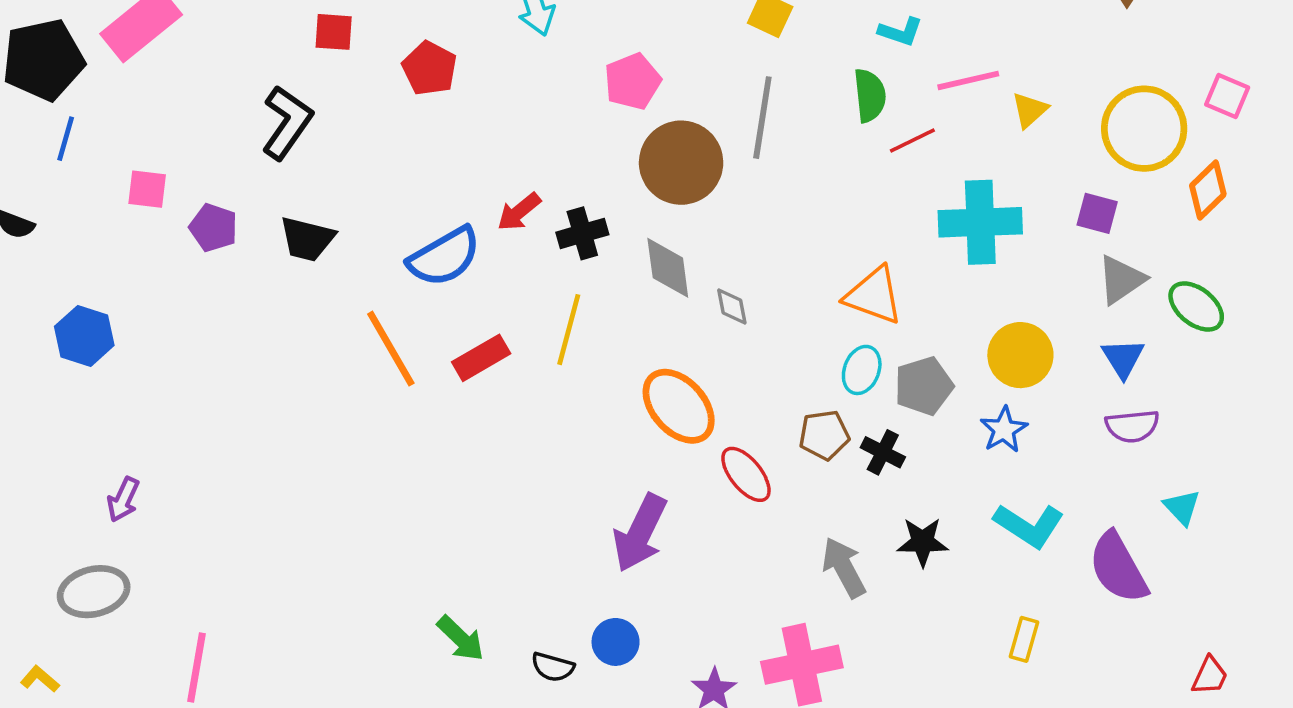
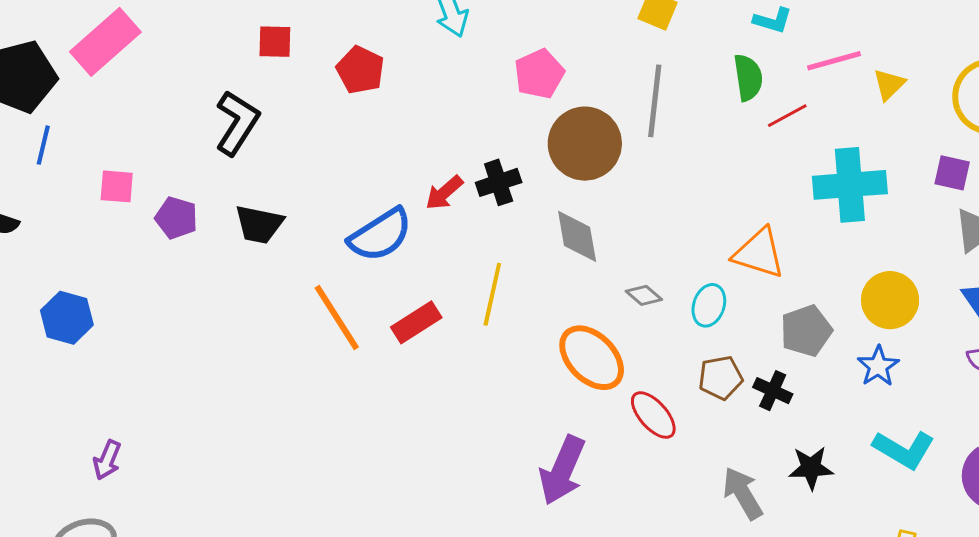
black cross: (582, 233) -> (499, 182), moved
gray diamond: (732, 306) -> (644, 295), moved, turned -36
cyan ellipse: (862, 370) -> (709, 305), moved

